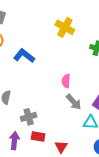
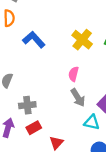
yellow cross: (65, 27) -> (82, 40), moved
red rectangle: (38, 137) -> (34, 128), turned -48

